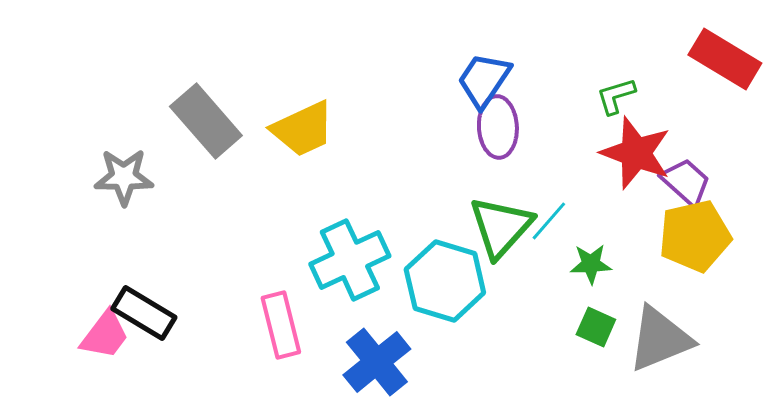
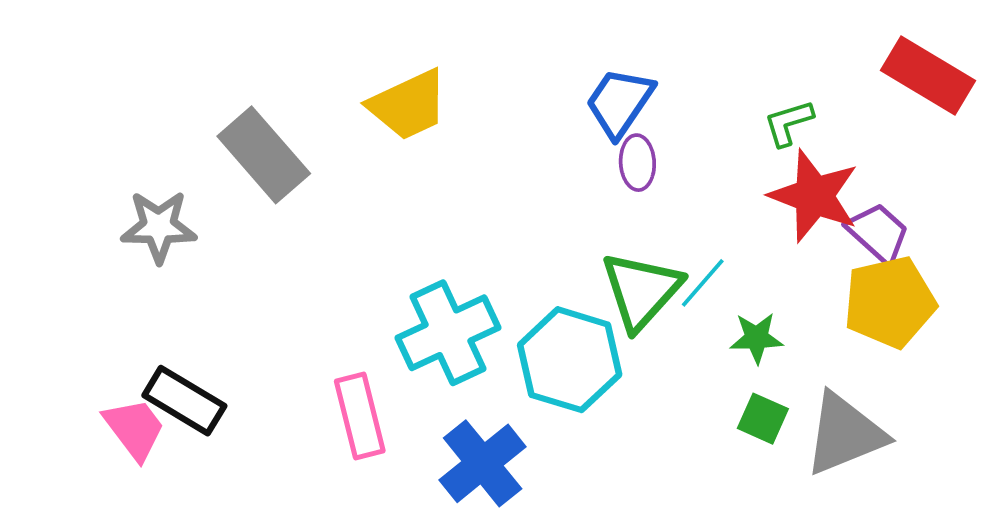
purple ellipse: (498, 127) -> (637, 163), size x0.7
yellow trapezoid: (303, 129) -> (408, 105), moved
pink trapezoid: (105, 335) -> (134, 429), turned -74

